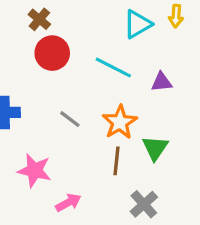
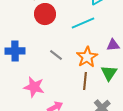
cyan line: (113, 68) -> (83, 23), turned -50
purple triangle: (162, 82) -> (113, 45), moved

